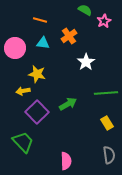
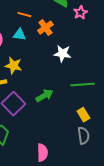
orange line: (40, 20) -> (24, 15), moved
white star: (86, 62) -> (62, 54), turned -30
gray semicircle: (109, 155) -> (83, 136), moved

